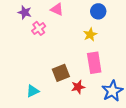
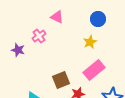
purple star: (25, 12) -> (18, 50), moved
pink rectangle: (94, 63) -> (94, 70), turned 60

